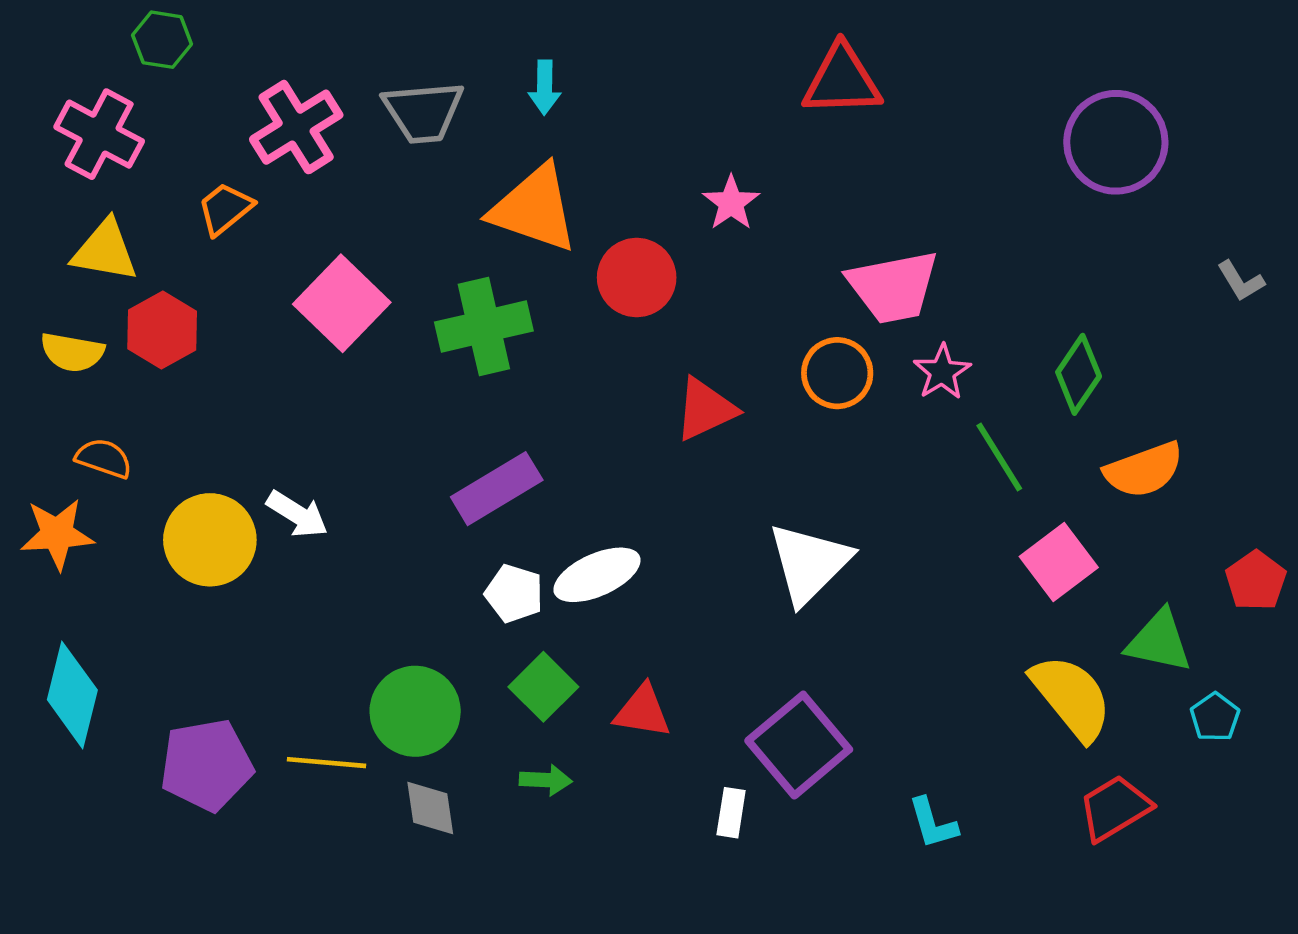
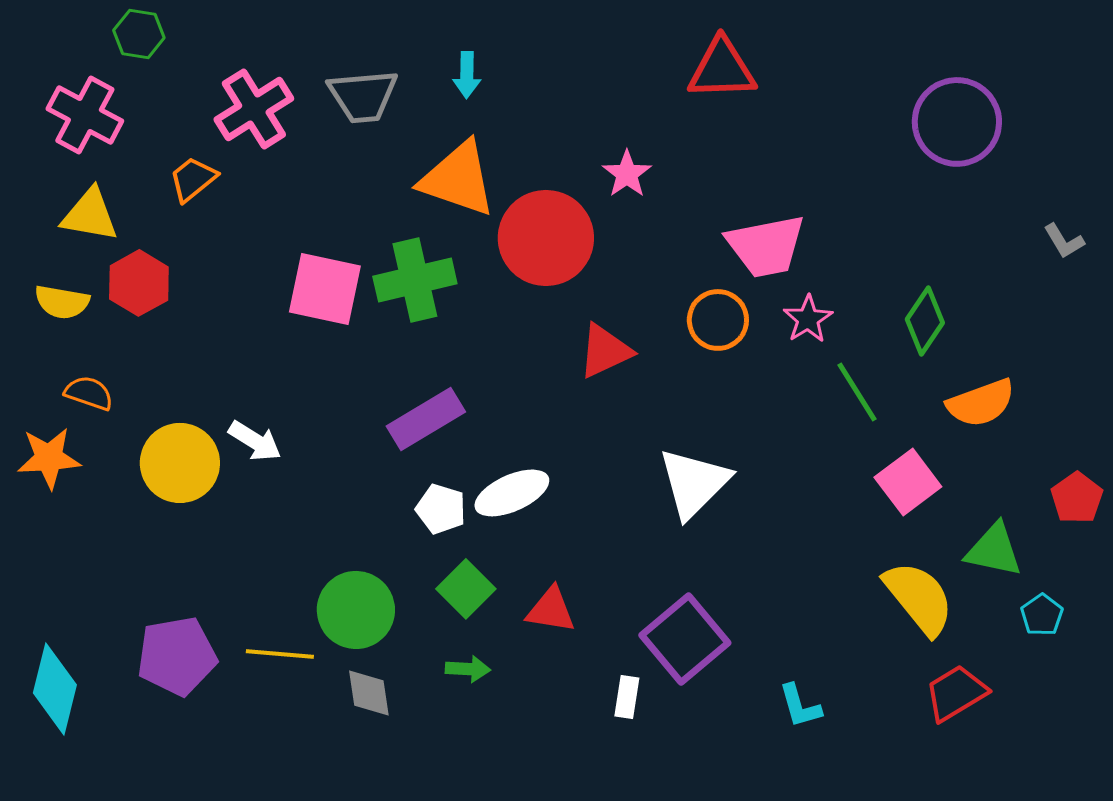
red circle: (637, 278) -> (546, 238), size x1.4
pink square: (342, 303) -> (325, 289), moved, turned -32
cyan diamond: (72, 695) -> (55, 689), moved

